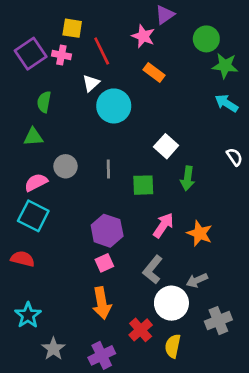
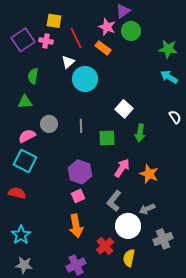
green circle: (206, 39) -> (131, 31), moved
orange rectangle: (154, 72) -> (103, 48), moved
gray star: (53, 349) -> (24, 265), moved, turned -30

